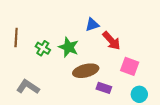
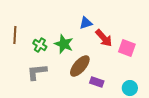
pink square: (130, 66) -> (127, 48), moved
brown ellipse: (86, 71) -> (80, 66), turned -35
gray L-shape: (28, 87) -> (37, 72), moved, turned -40

